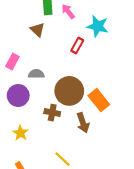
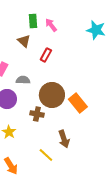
cyan star: (98, 26) -> (96, 30), moved
red rectangle: (77, 46) -> (46, 55), moved
brown arrow: (83, 123) -> (64, 139), moved

